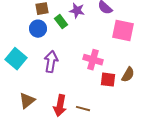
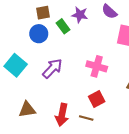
purple arrow: (51, 62) -> (52, 68), turned 35
red square: (108, 80) -> (97, 99), moved, turned -35
brown triangle: (27, 101) -> (27, 110), turned 30

